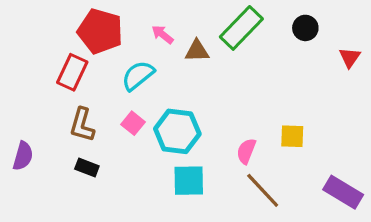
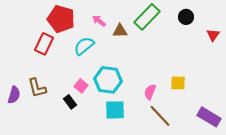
pink square: (133, 123) -> (81, 86), moved
brown L-shape: (82, 125) -> (37, 88), moved, turned -30
black rectangle: (87, 167) -> (70, 102), moved, turned 32

